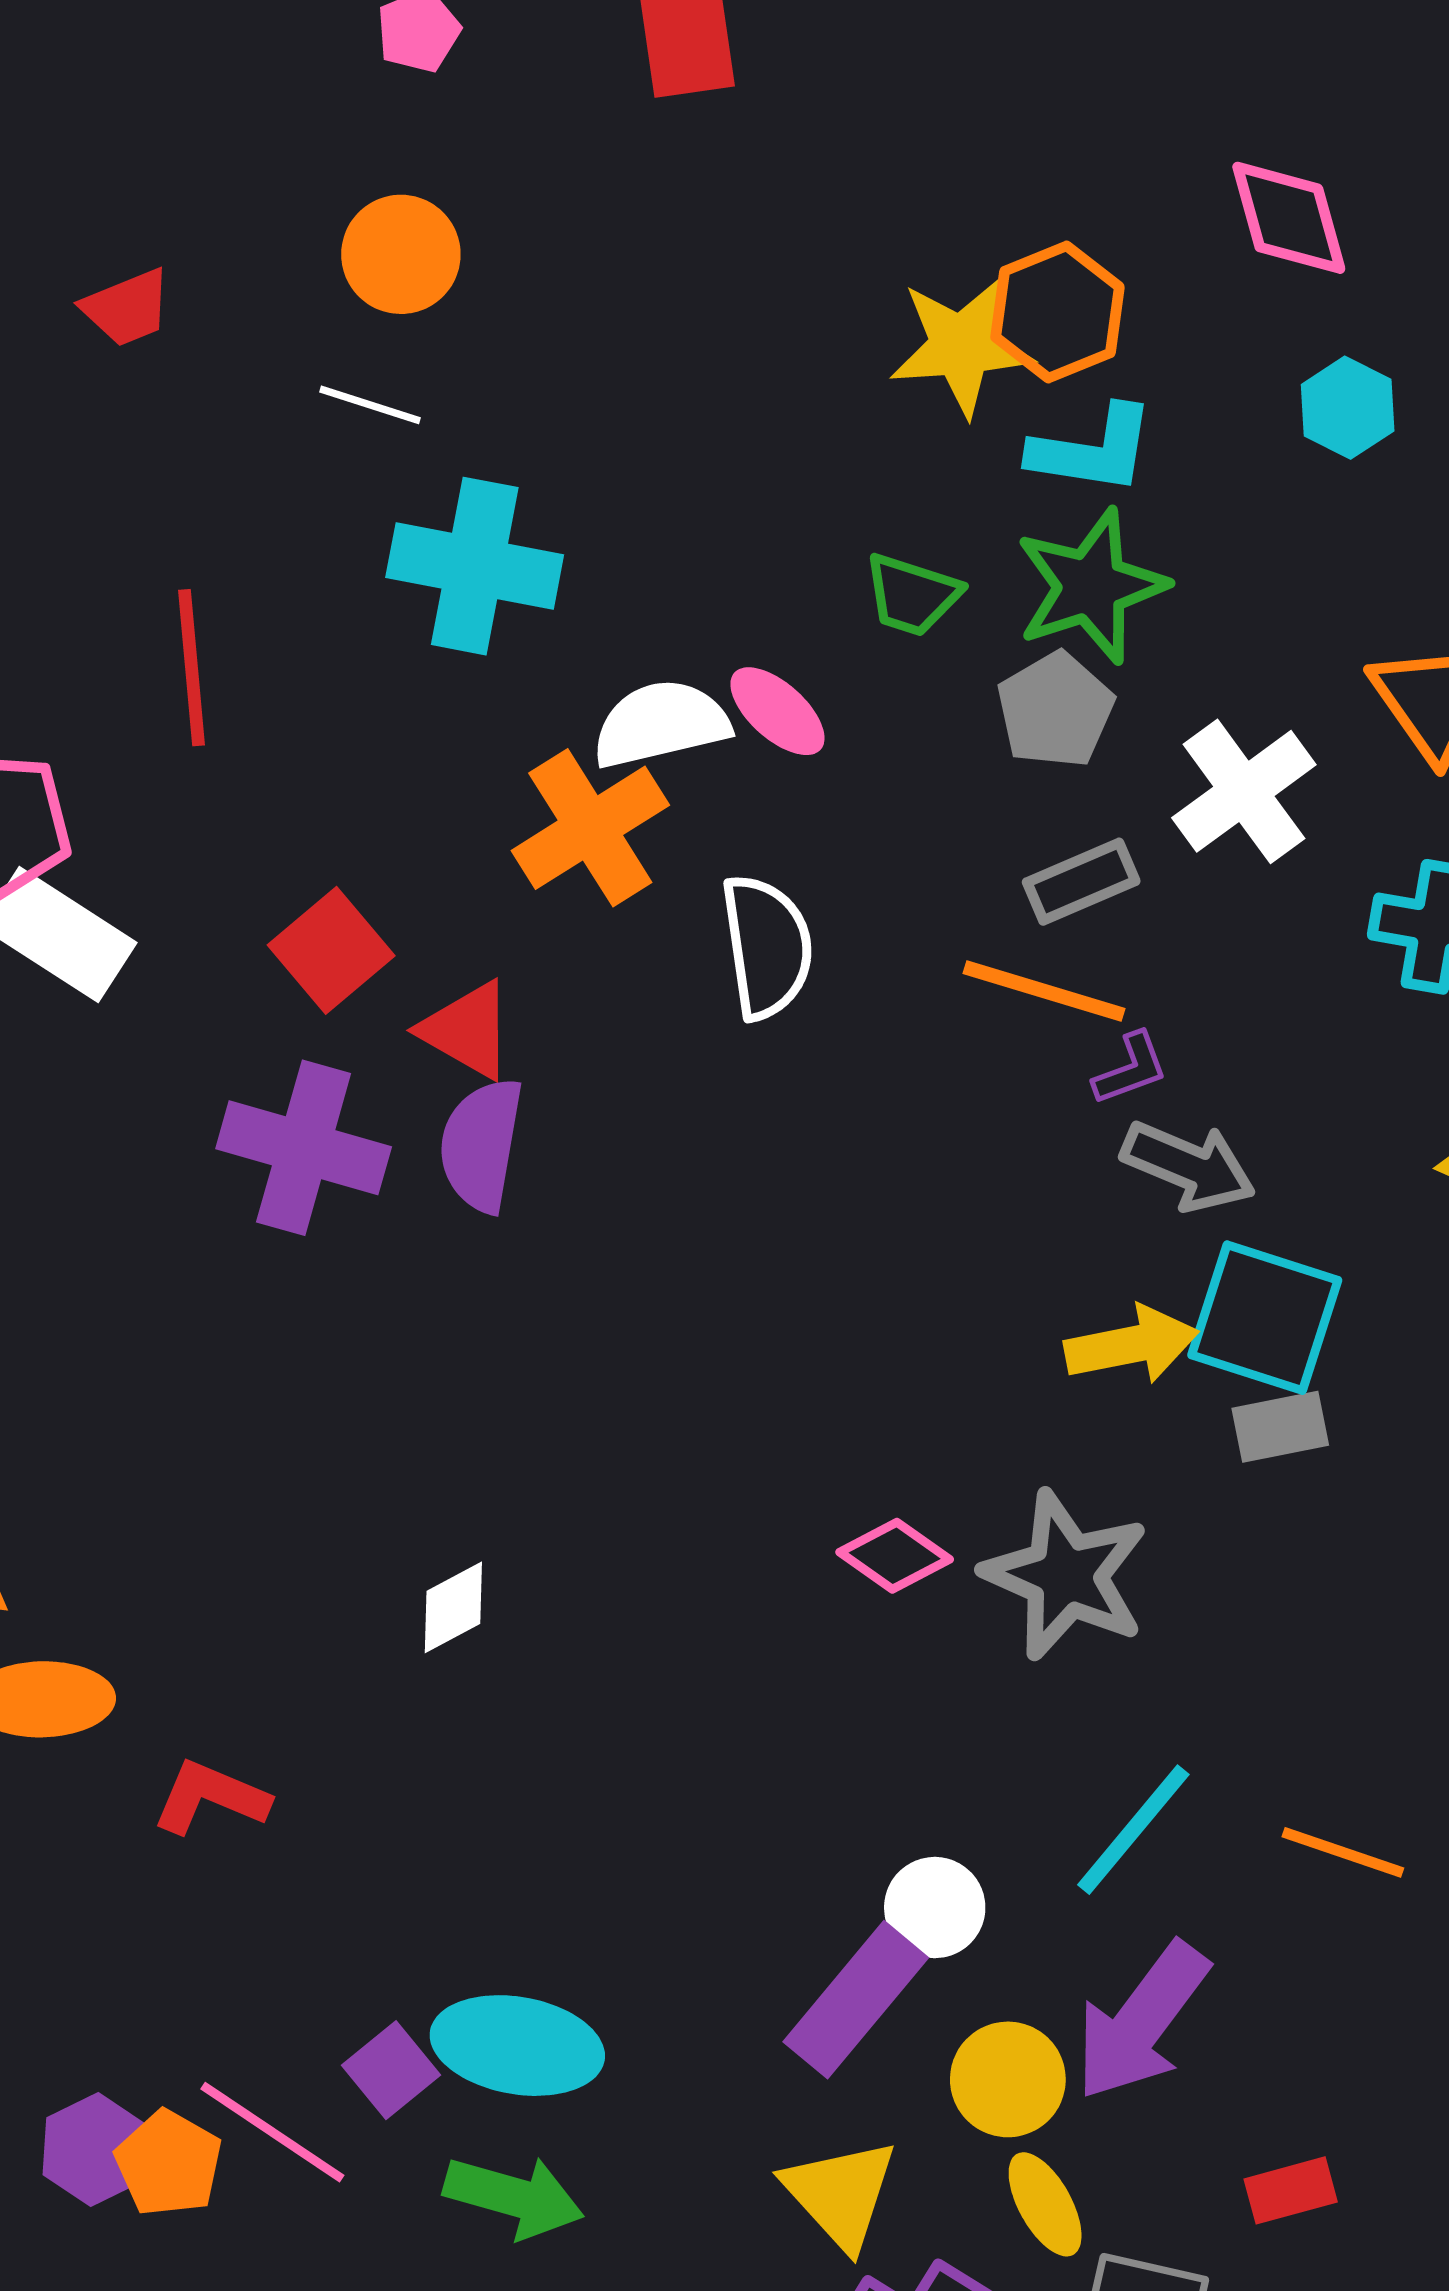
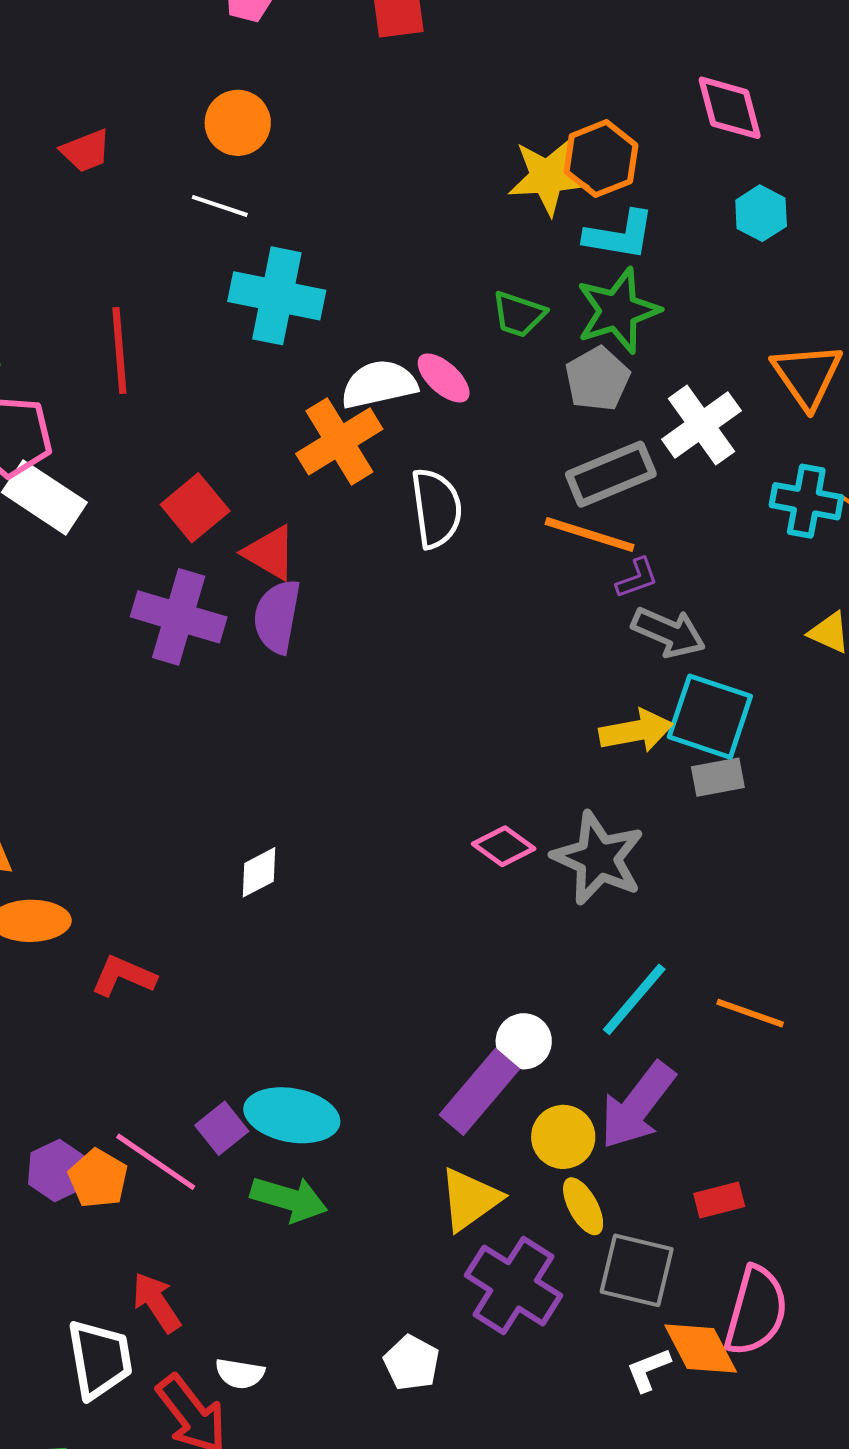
gray rectangle: (1081, 882) -> (611, 474), size x1.4
yellow triangle: (840, 2194) -> (470, 1199), turned 36

